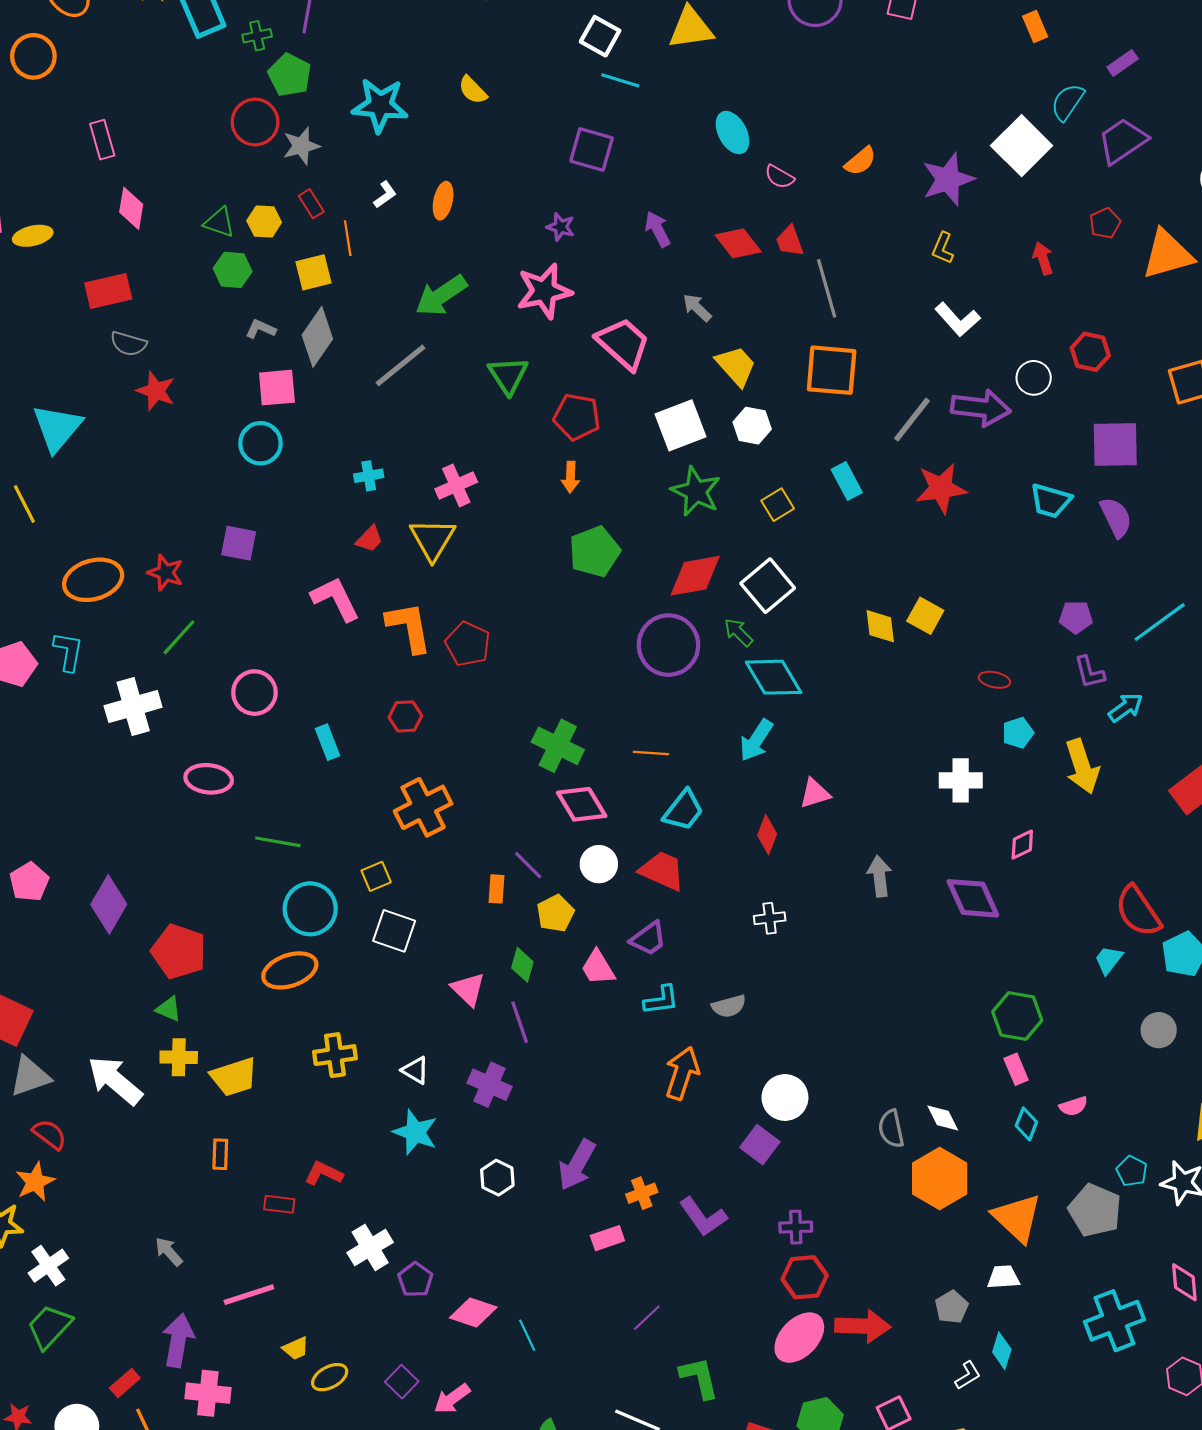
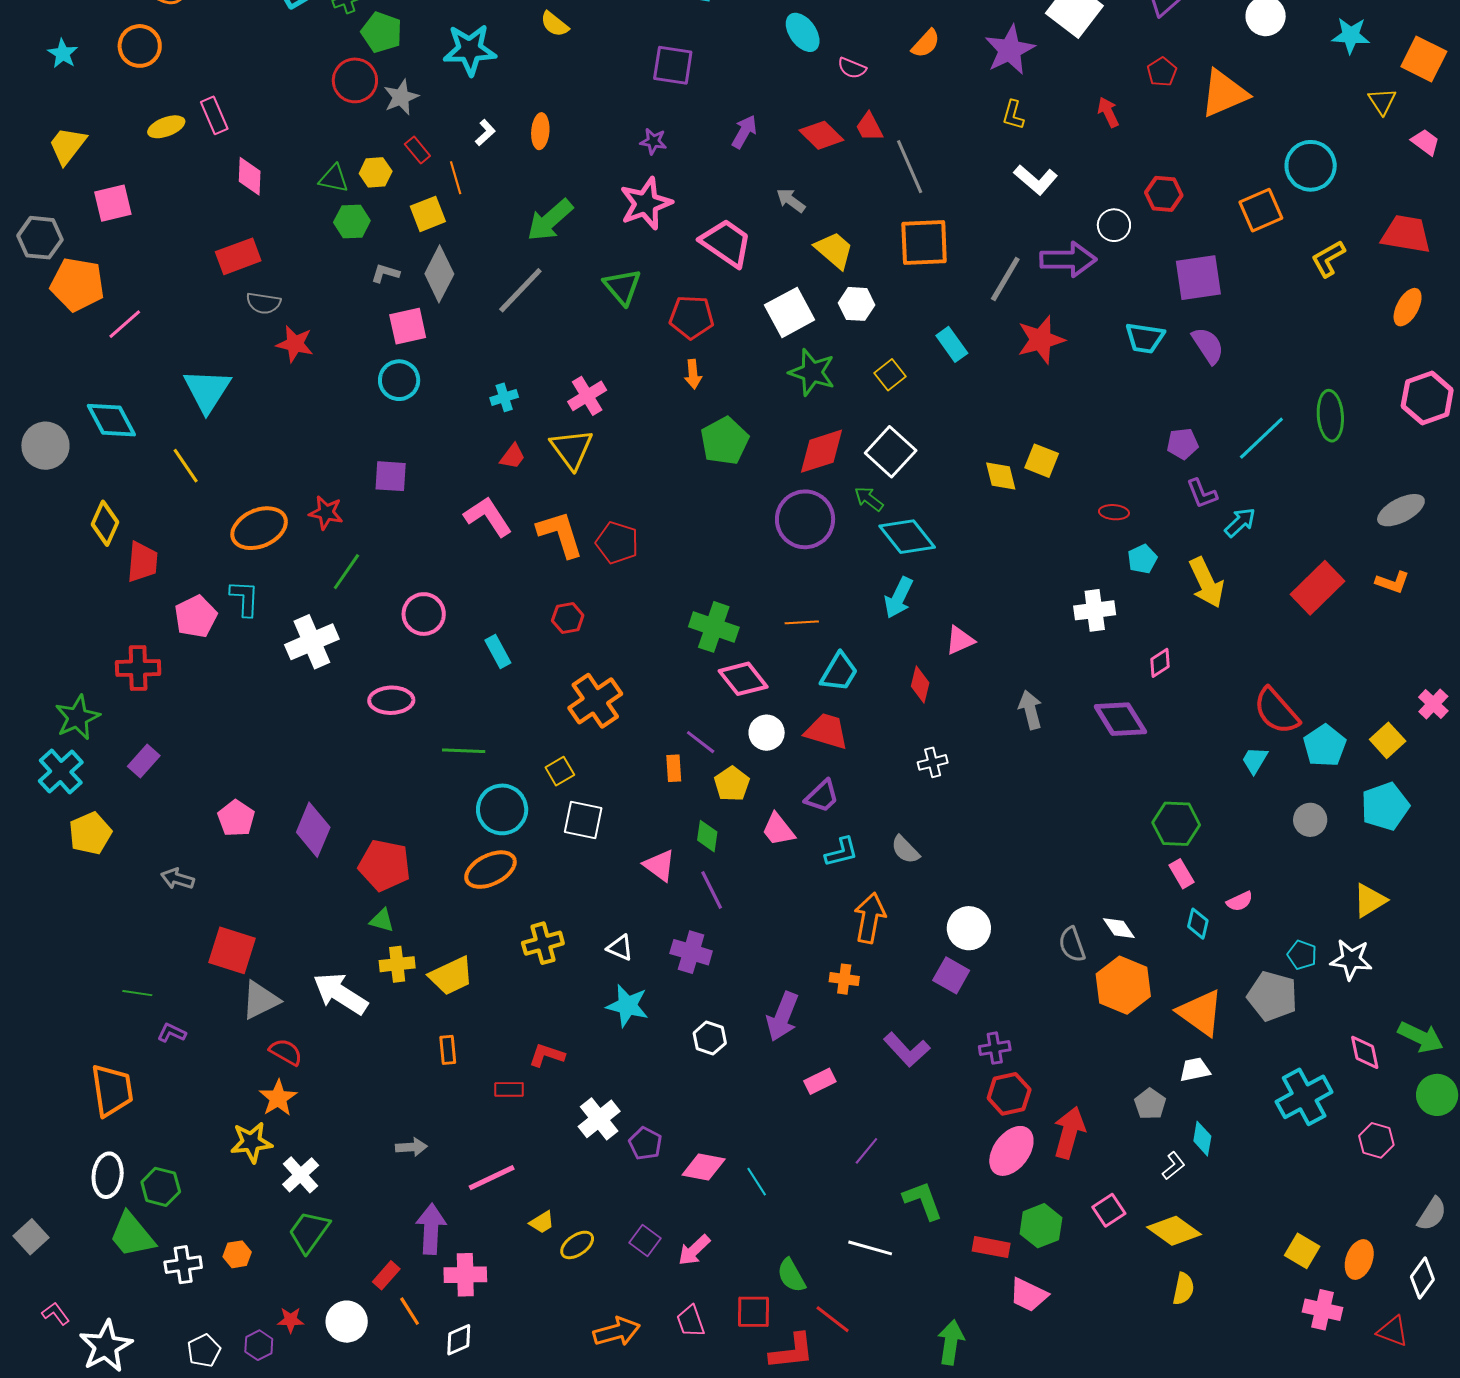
purple arrow: (658, 229) -> (744, 132), turned 64
yellow ellipse: (33, 236) -> (166, 127), moved
gray semicircle: (729, 1006) -> (905, 850), turned 68
orange cross: (642, 1193) -> (844, 979), moved, turned 36
gray arrow: (169, 1252) -> (411, 1147), turned 136
red arrow: (863, 1326) -> (1069, 1133), turned -69

